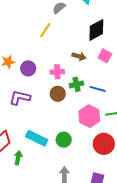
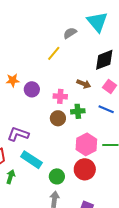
blue line: (98, 89) -> (106, 109), moved
purple L-shape: (20, 98) -> (18, 134), moved
green circle: (64, 140) -> (57, 176), moved
red circle: (104, 144) -> (85, 169), moved

